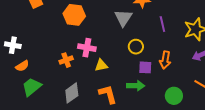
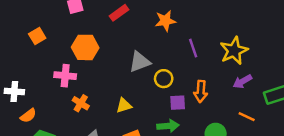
gray triangle: (123, 18) -> (140, 62), moved, turned 42
pink cross: (87, 48) -> (65, 76), moved
orange cross: (66, 60) -> (81, 103), turned -32

